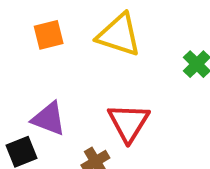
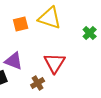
orange square: (49, 35) -> (21, 24), moved

